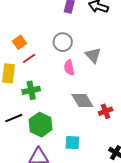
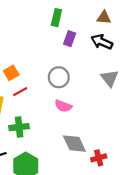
gray triangle: (93, 55) -> (110, 78), moved
pink semicircle: (69, 68) -> (63, 106), turned -63

